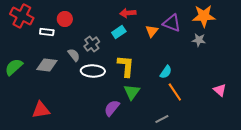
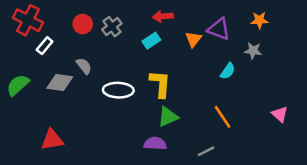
orange star: (204, 16) -> (259, 20), size x0.6
white rectangle: (47, 32) -> (45, 46), moved, turned -56
gray cross: (92, 44) -> (112, 27), moved
gray semicircle: (74, 55) -> (84, 66), moved
cyan semicircle: (166, 72) -> (228, 71), moved
green triangle: (132, 92) -> (168, 117), turned 30
purple semicircle: (112, 108) -> (155, 144), moved, turned 54

